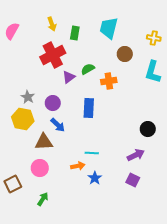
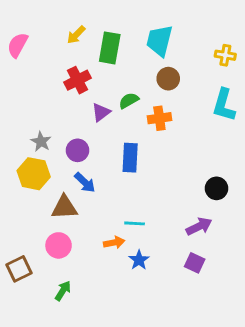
yellow arrow: (52, 24) -> (76, 35), turned 64
green rectangle: (75, 33) -> (110, 48), size x1.5
brown circle: (125, 54) -> (168, 79), moved
red cross: (53, 55) -> (78, 80), size x0.7

